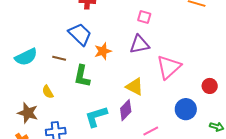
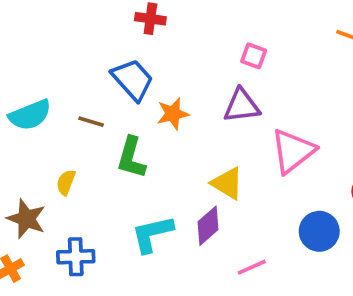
yellow semicircle: (48, 92) -> (66, 182), turned 48

